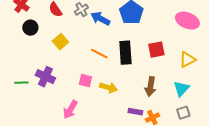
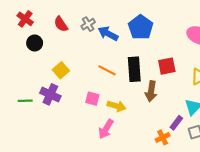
yellow square: (60, 42) -> (61, 70), moved
brown arrow: (150, 87) -> (151, 91), moved
pink arrow: (70, 110) -> (106, 129), moved
purple rectangle: (135, 112) -> (176, 123), moved, turned -64

